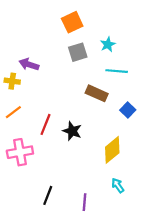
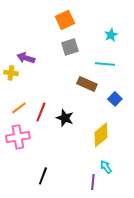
cyan star: (108, 44) -> (111, 35), moved
orange line: (13, 112) -> (19, 108), moved
purple line: (84, 202) -> (93, 182), moved

